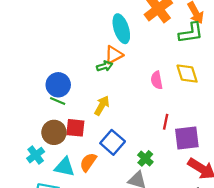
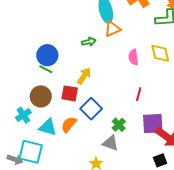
orange triangle: (114, 55) -> (112, 29), moved
red square: (75, 128) -> (70, 93), moved
purple square: (187, 138) -> (153, 124), moved

